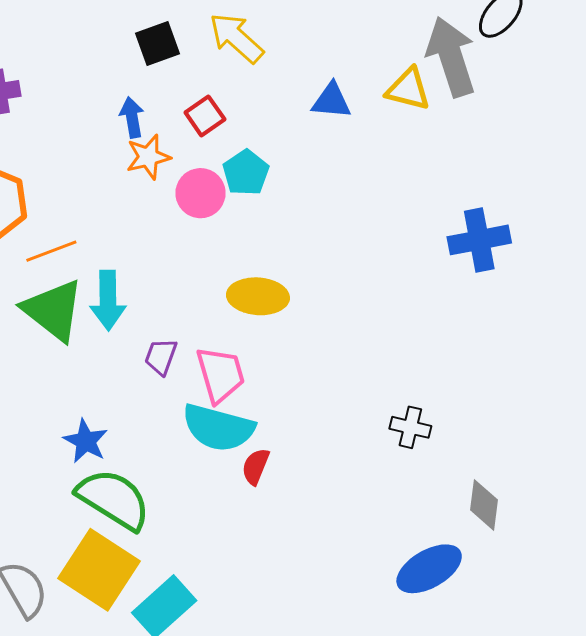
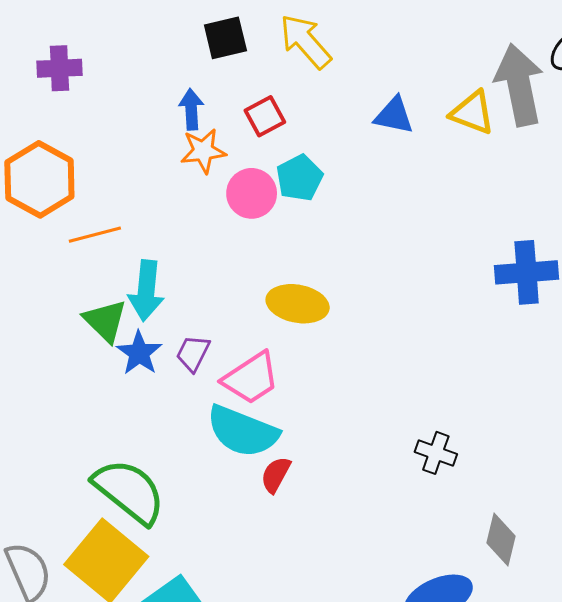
green triangle: (53, 310) -> (105, 321), moved, size x0.7
pink trapezoid: (221, 375) -> (251, 378), turned 66
blue star: (86, 441) -> (139, 353), moved

